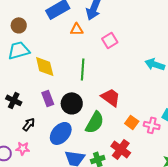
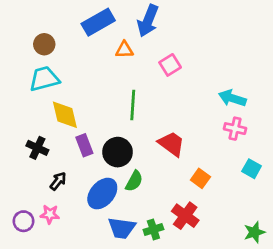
yellow diamond: (45, 66) -> (65, 115), moved
green semicircle: (95, 122) -> (134, 181), moved, size x0.7
pink cross: (152, 125) -> (235, 129), moved

